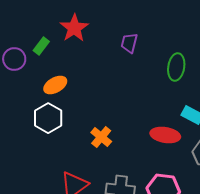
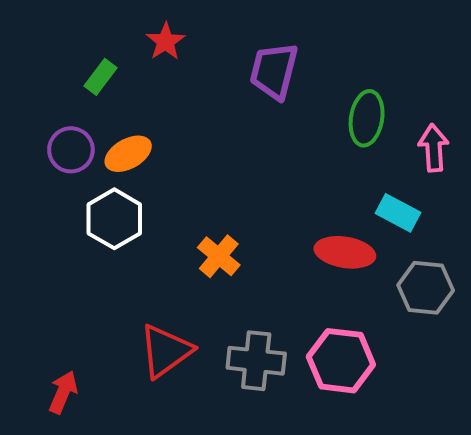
red star: (74, 28) -> (166, 41), size x0.7
purple trapezoid: (129, 43) -> (274, 71), size x1.4
purple circle: (14, 59) -> (71, 150), moved

